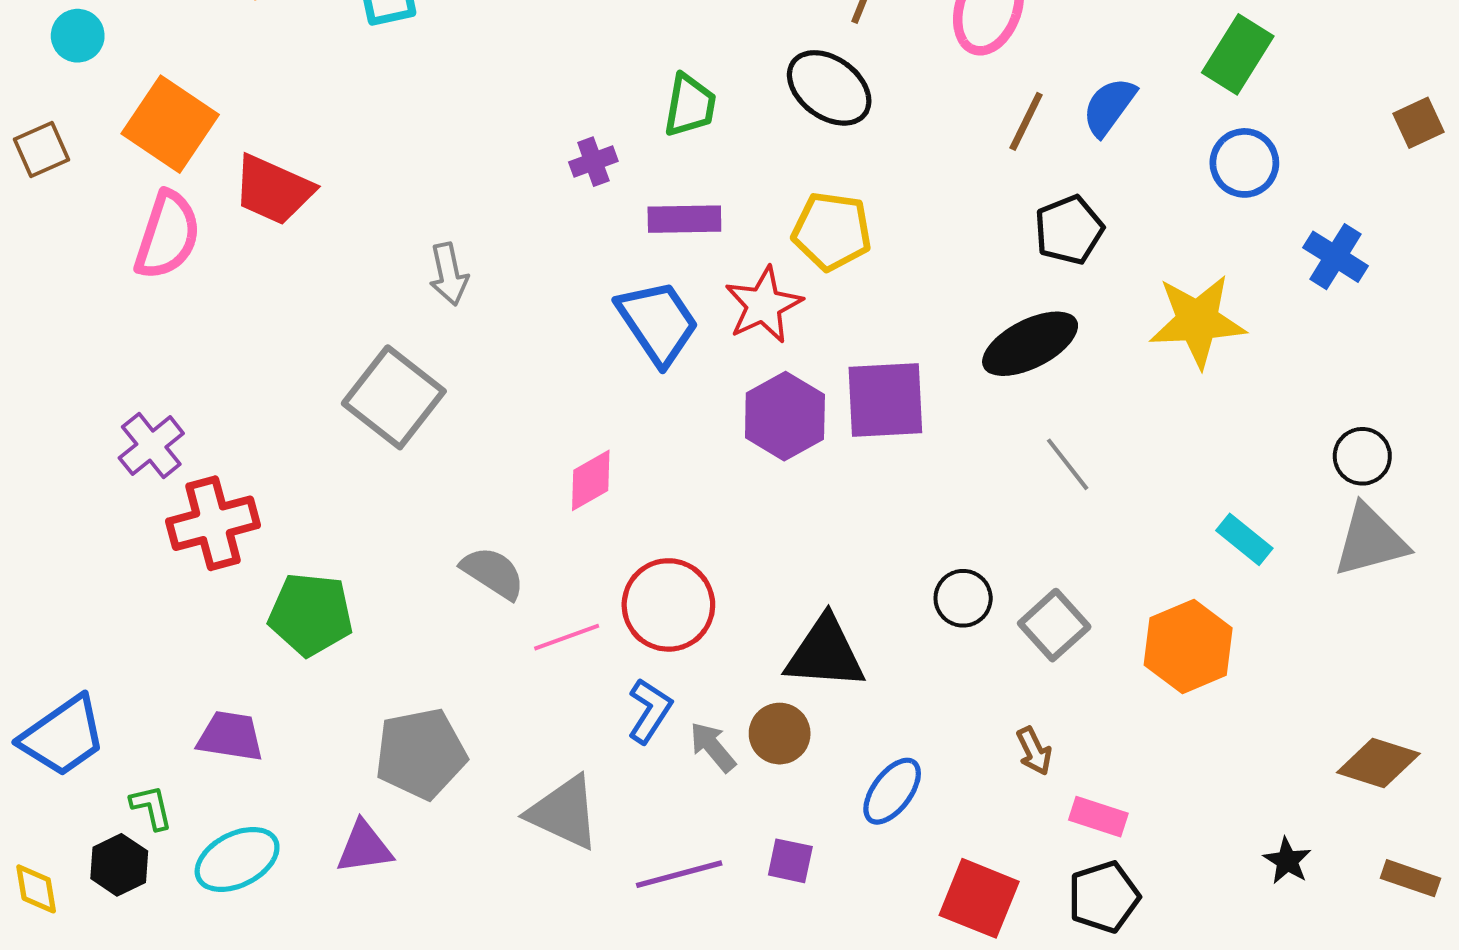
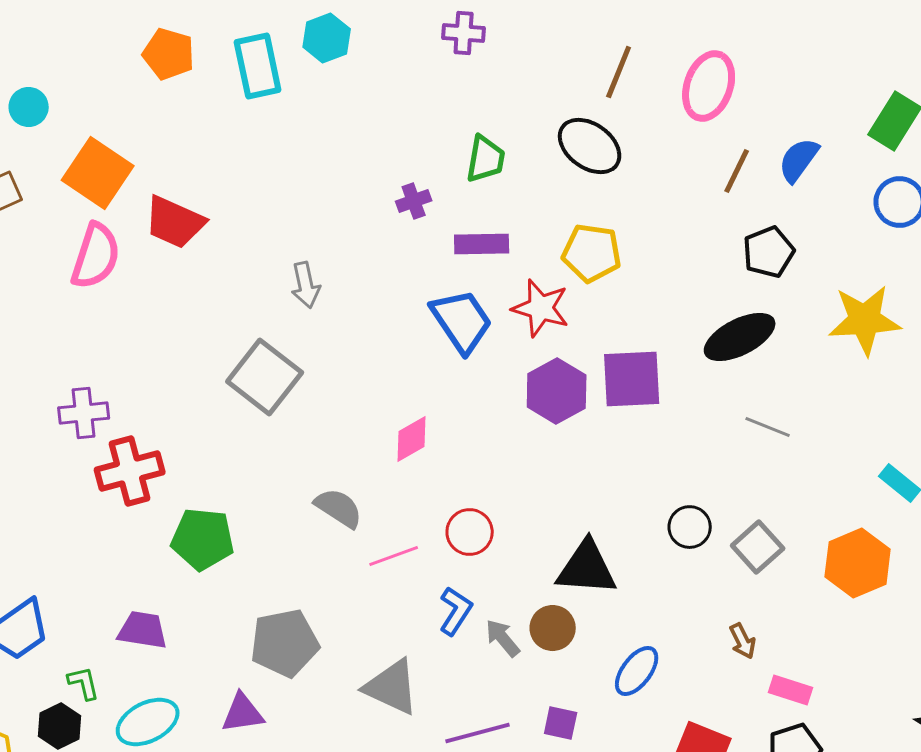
red star: (764, 305) -> (541, 308), turned -30
purple cross: (151, 446) -> (84, 413), turned 33
gray line: (1068, 464) -> (768, 427), turned -30
red circle: (668, 605) -> (470, 532), size x0.7

